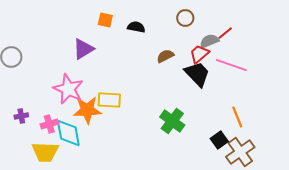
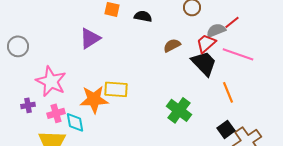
pink star: (68, 89) -> (51, 81), moved
orange line: (237, 117) -> (228, 92), moved
cyan diamond: (68, 133) -> (75, 122), size x0.7

